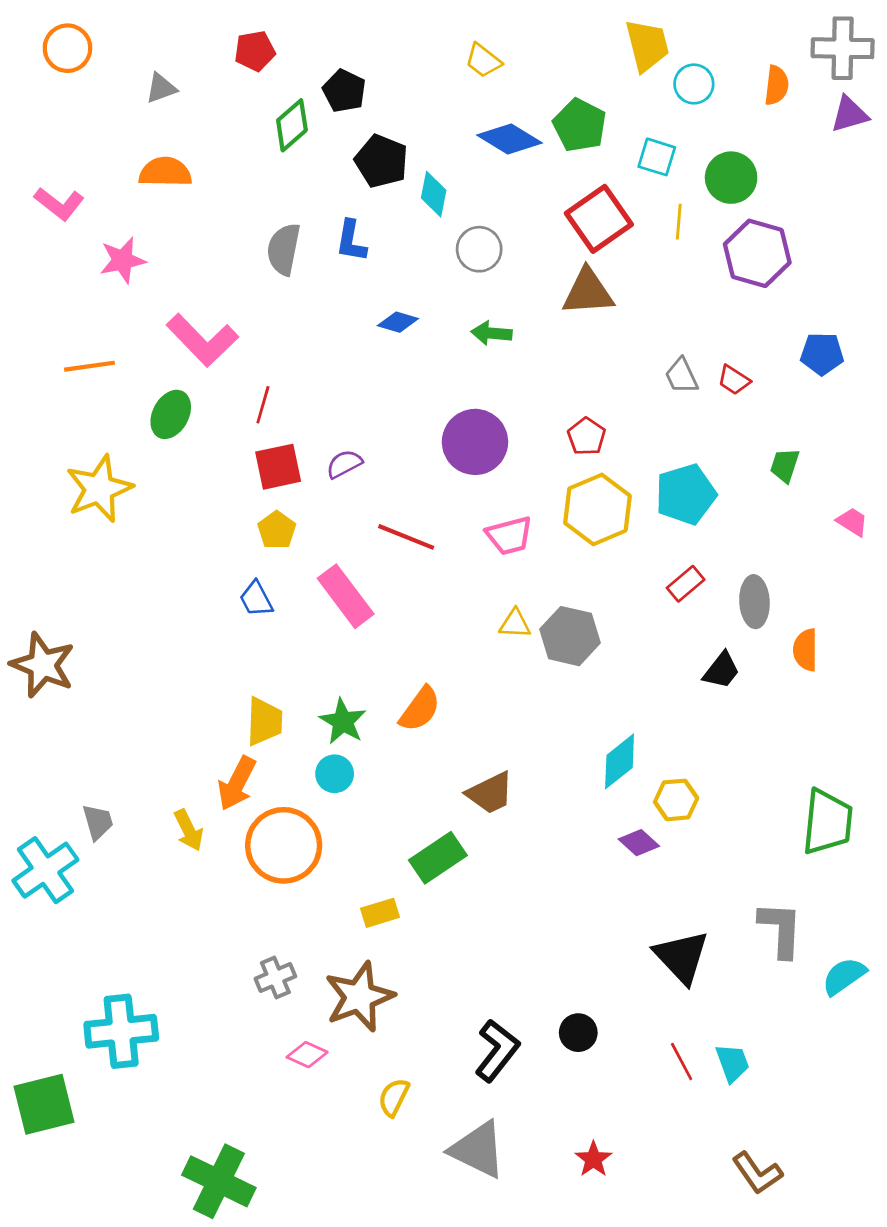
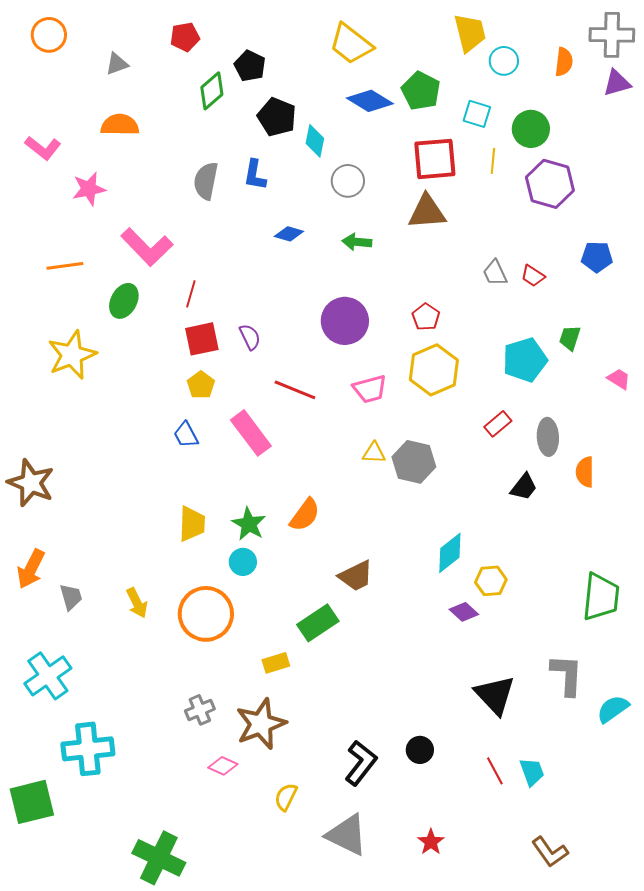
yellow trapezoid: (483, 61) -> (351, 44), size x1.6
red square: (599, 219) -> (435, 159), turned 30
purple semicircle: (344, 464) -> (250, 337), turned 92
cyan pentagon: (686, 494) -> (525, 360), moved
orange arrow: (237, 783) -> (31, 569), moved
cyan cross: (45, 870) -> (48, 676), moved

